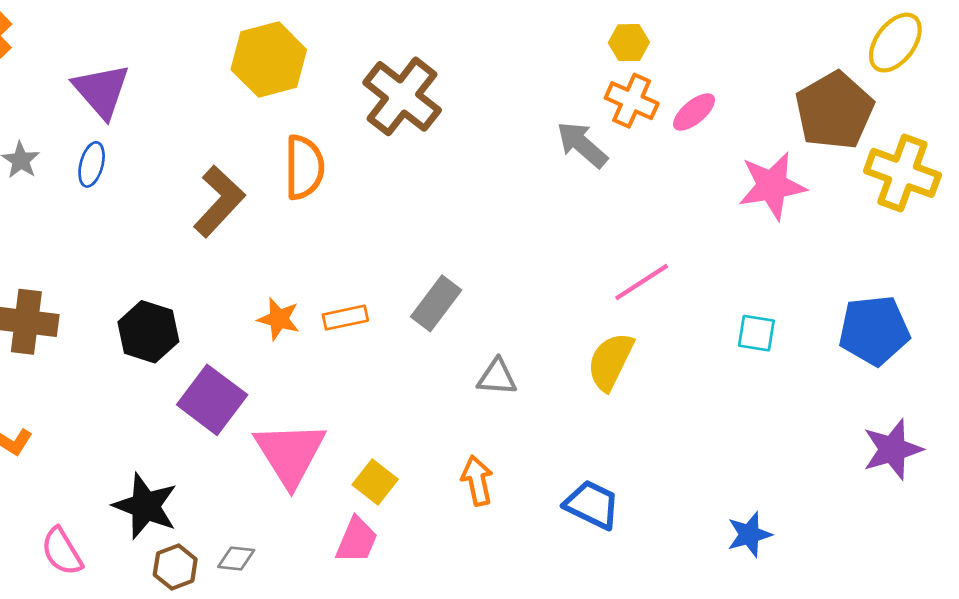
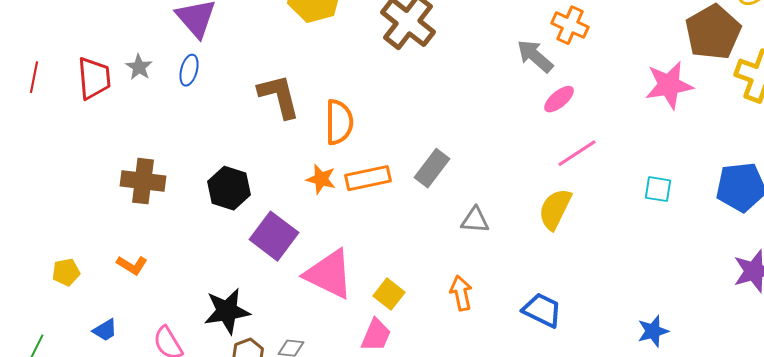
pink ellipse: (694, 112) -> (559, 99), moved
orange semicircle: (304, 167) -> (339, 122), moved
brown L-shape: (219, 201) -> (279, 96), turned -57
orange rectangle: (345, 318) -> (368, 178), size x1.4
pink triangle: (290, 454) -> (329, 274), turned -32
black star: (145, 506) -> (227, 311), turned -30

